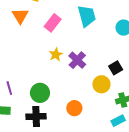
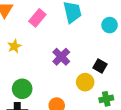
yellow star: (56, 54) -> (14, 46), moved
black square: (116, 68) -> (100, 66), turned -32

